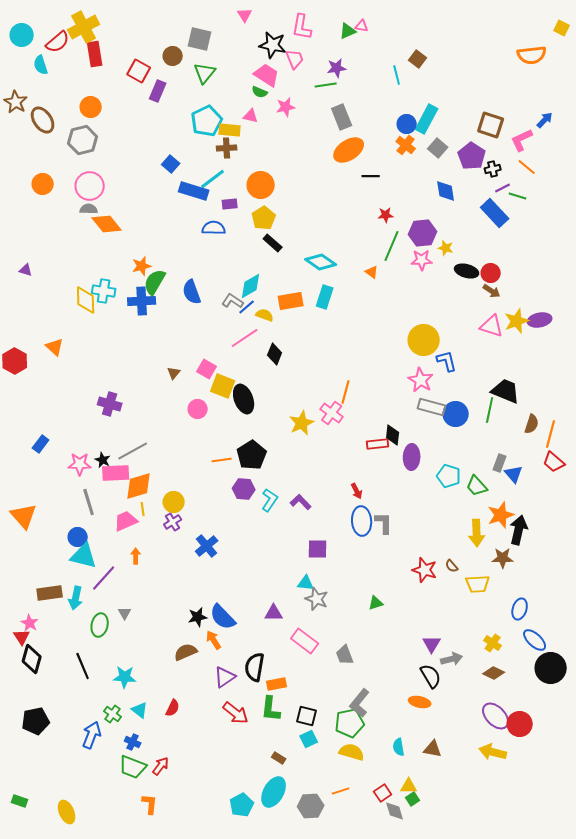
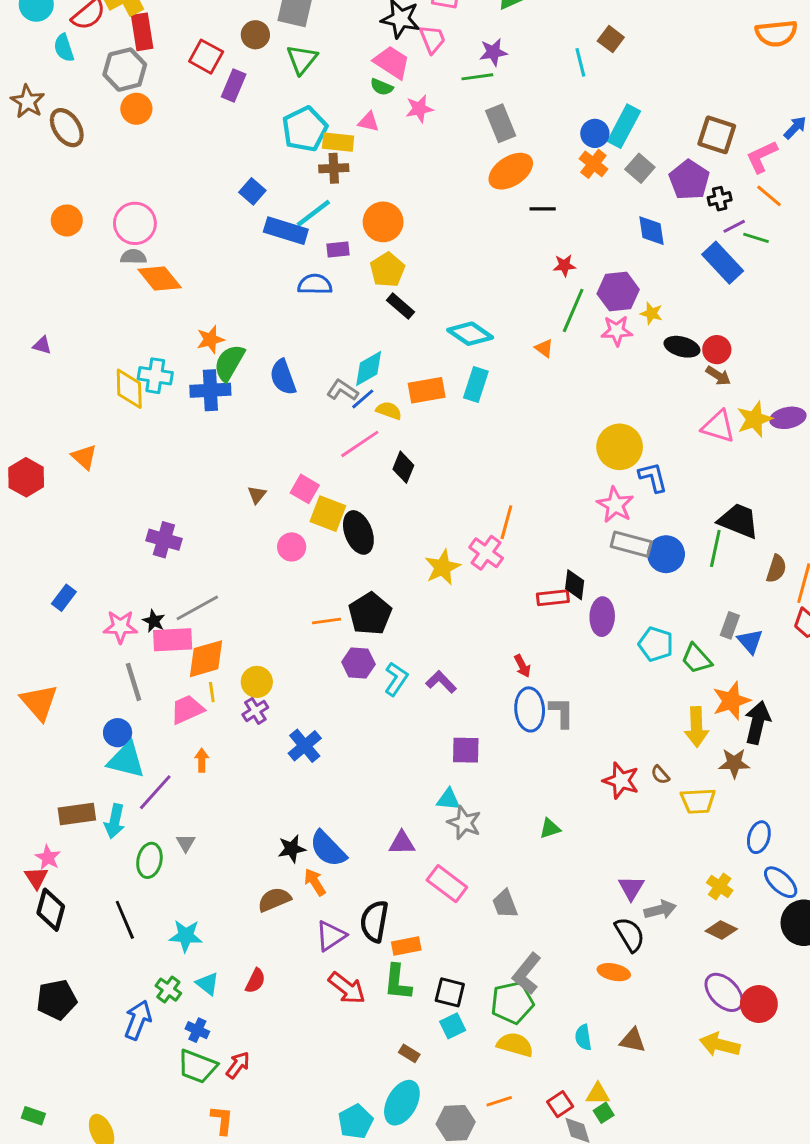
gray hexagon: (83, 140) -> (125, 70), moved

